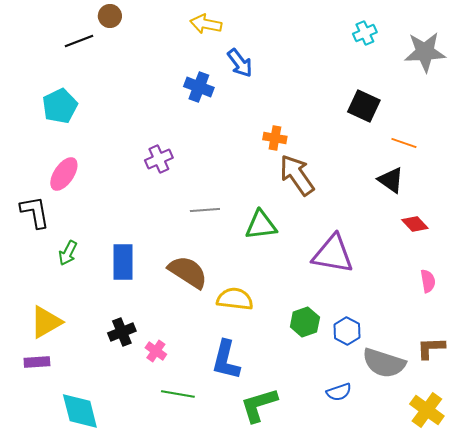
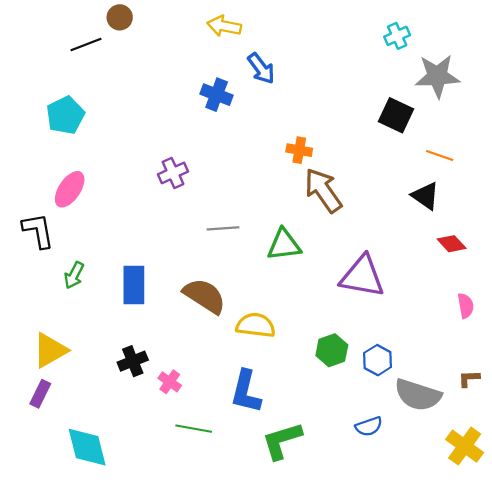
gray star: (425, 52) -> (437, 76), moved
brown L-shape: (431, 348) -> (469, 379), size x0.7
purple rectangle: (37, 362) -> (40, 394), turned -60

